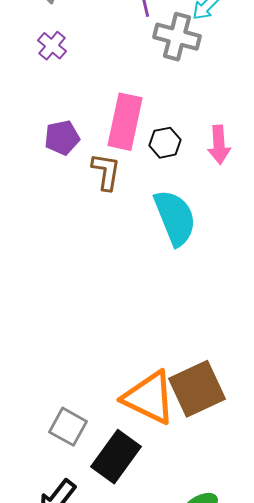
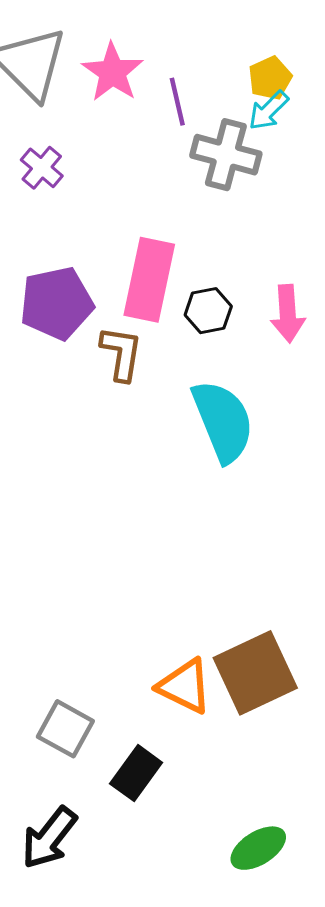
purple pentagon: (62, 138) -> (57, 303), size x1.4
orange triangle: (149, 398) -> (185, 686), size x0.7
black rectangle: (116, 457) -> (136, 773), size x0.7

